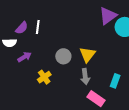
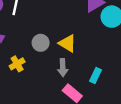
yellow triangle: (87, 55) -> (67, 43), turned -42

